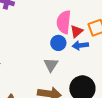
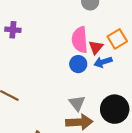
gray triangle: (51, 65) -> (77, 103), moved

